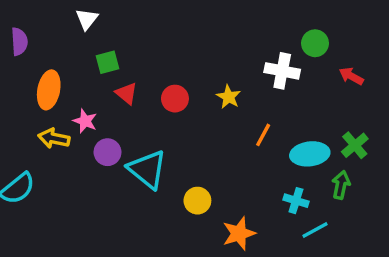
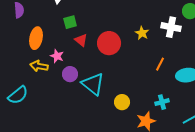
yellow star: (229, 97) -> (142, 33), moved
red circle: (175, 99) -> (109, 43), size x1.5
cyan cross: (296, 201) -> (162, 102), moved, turned -32

